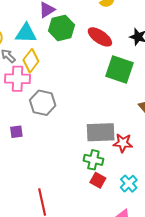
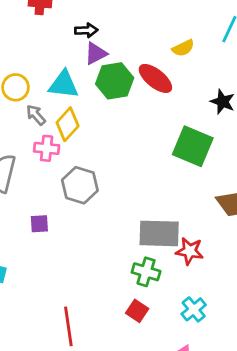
red ellipse: (100, 37) -> (155, 78), moved
pink cross: (17, 79) -> (47, 148), size x0.7
red square: (98, 180) -> (137, 311), moved

